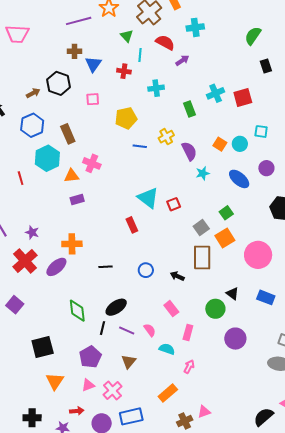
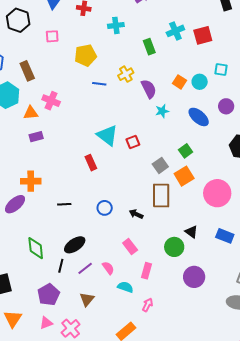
purple line: (127, 331) -> (85, 268), turned -63

